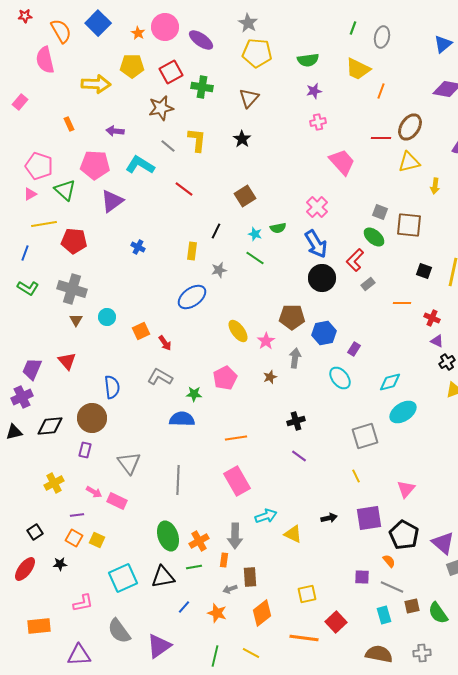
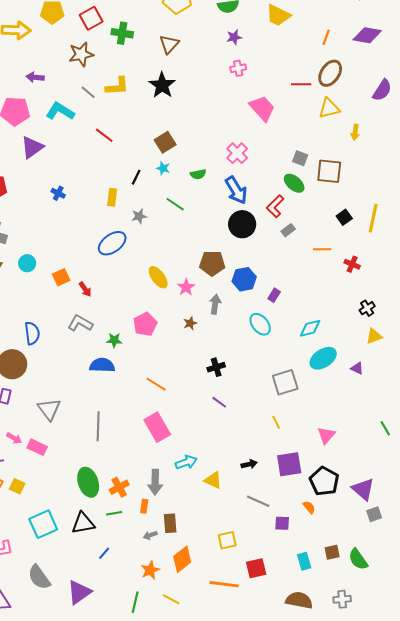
orange line: (381, 91) -> (326, 37), moved
black star: (242, 139) -> (162, 85), size x1.5
yellow L-shape: (197, 140) -> (117, 86), turned 80
cyan star: (255, 234) -> (163, 168), moved
black square: (424, 271) -> (344, 217), turned 35
purple triangle: (437, 341) -> (357, 368), moved
orange line: (236, 438) -> (156, 384), turned 40
gray line: (392, 587) -> (258, 501), moved
orange star: (217, 613) -> (150, 570), moved, turned 30
red square: (336, 622) -> (256, 568), turned 30

